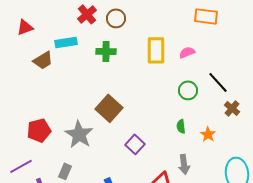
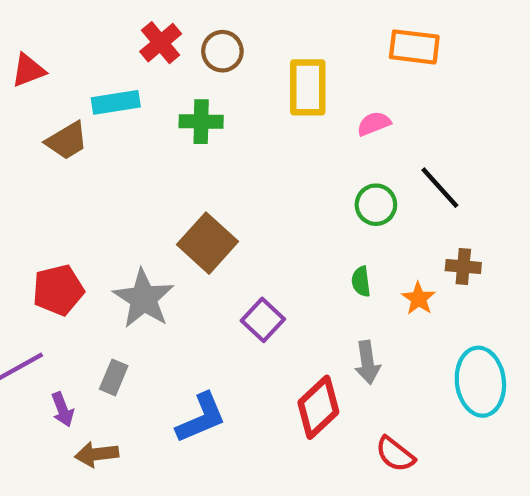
yellow rectangle: (156, 50) -> (308, 87), moved
brown cross: (232, 108) -> (463, 267), moved, turned -35

